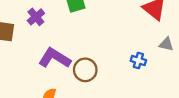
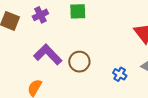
brown circle: (85, 70) -> (79, 62), moved

